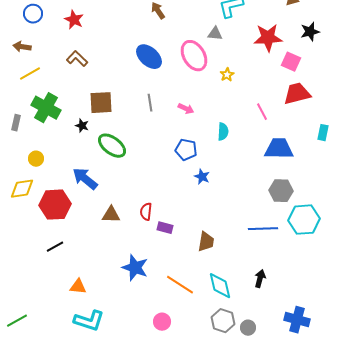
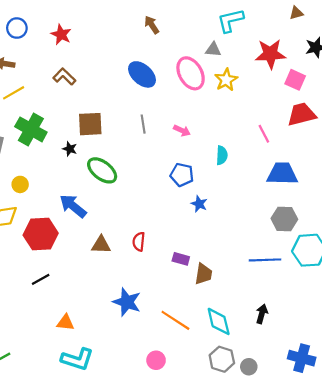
yellow star: (227, 75) -> (226, 80), moved, size x1.5
purple rectangle: (165, 228) -> (181, 259), moved

